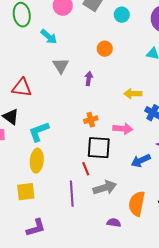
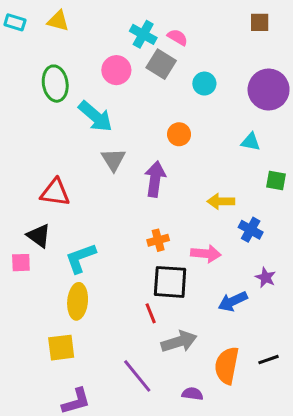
cyan arrow: (49, 37) -> (95, 116), size x1.4
purple arrow: (89, 79) -> (155, 179), size x1.6
purple line: (72, 194) -> (137, 376), moved, turned -35

